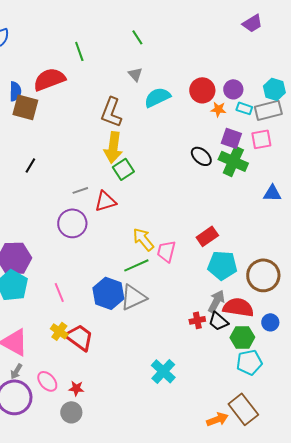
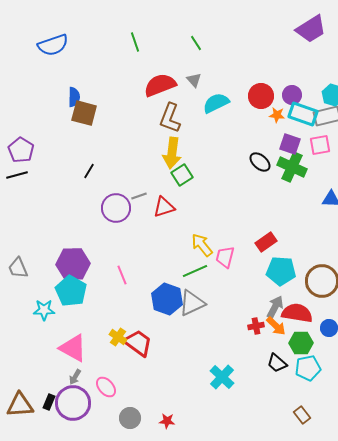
purple trapezoid: (252, 23) -> (311, 29), size x1.5
green line: (79, 51) -> (135, 42), moved
red semicircle: (49, 79) -> (160, 85), moved
cyan rectangle: (244, 108) -> (303, 114), size x1.8
purple circle: (72, 223) -> (116, 208), moved
pink line: (59, 292) -> (122, 275), moved
black trapezoid: (218, 321) -> (277, 363), moved
red star: (76, 388) -> (167, 421), moved
brown rectangle: (243, 409) -> (302, 415), size x0.6
orange arrow: (217, 419) -> (276, 326), moved, turned 65

